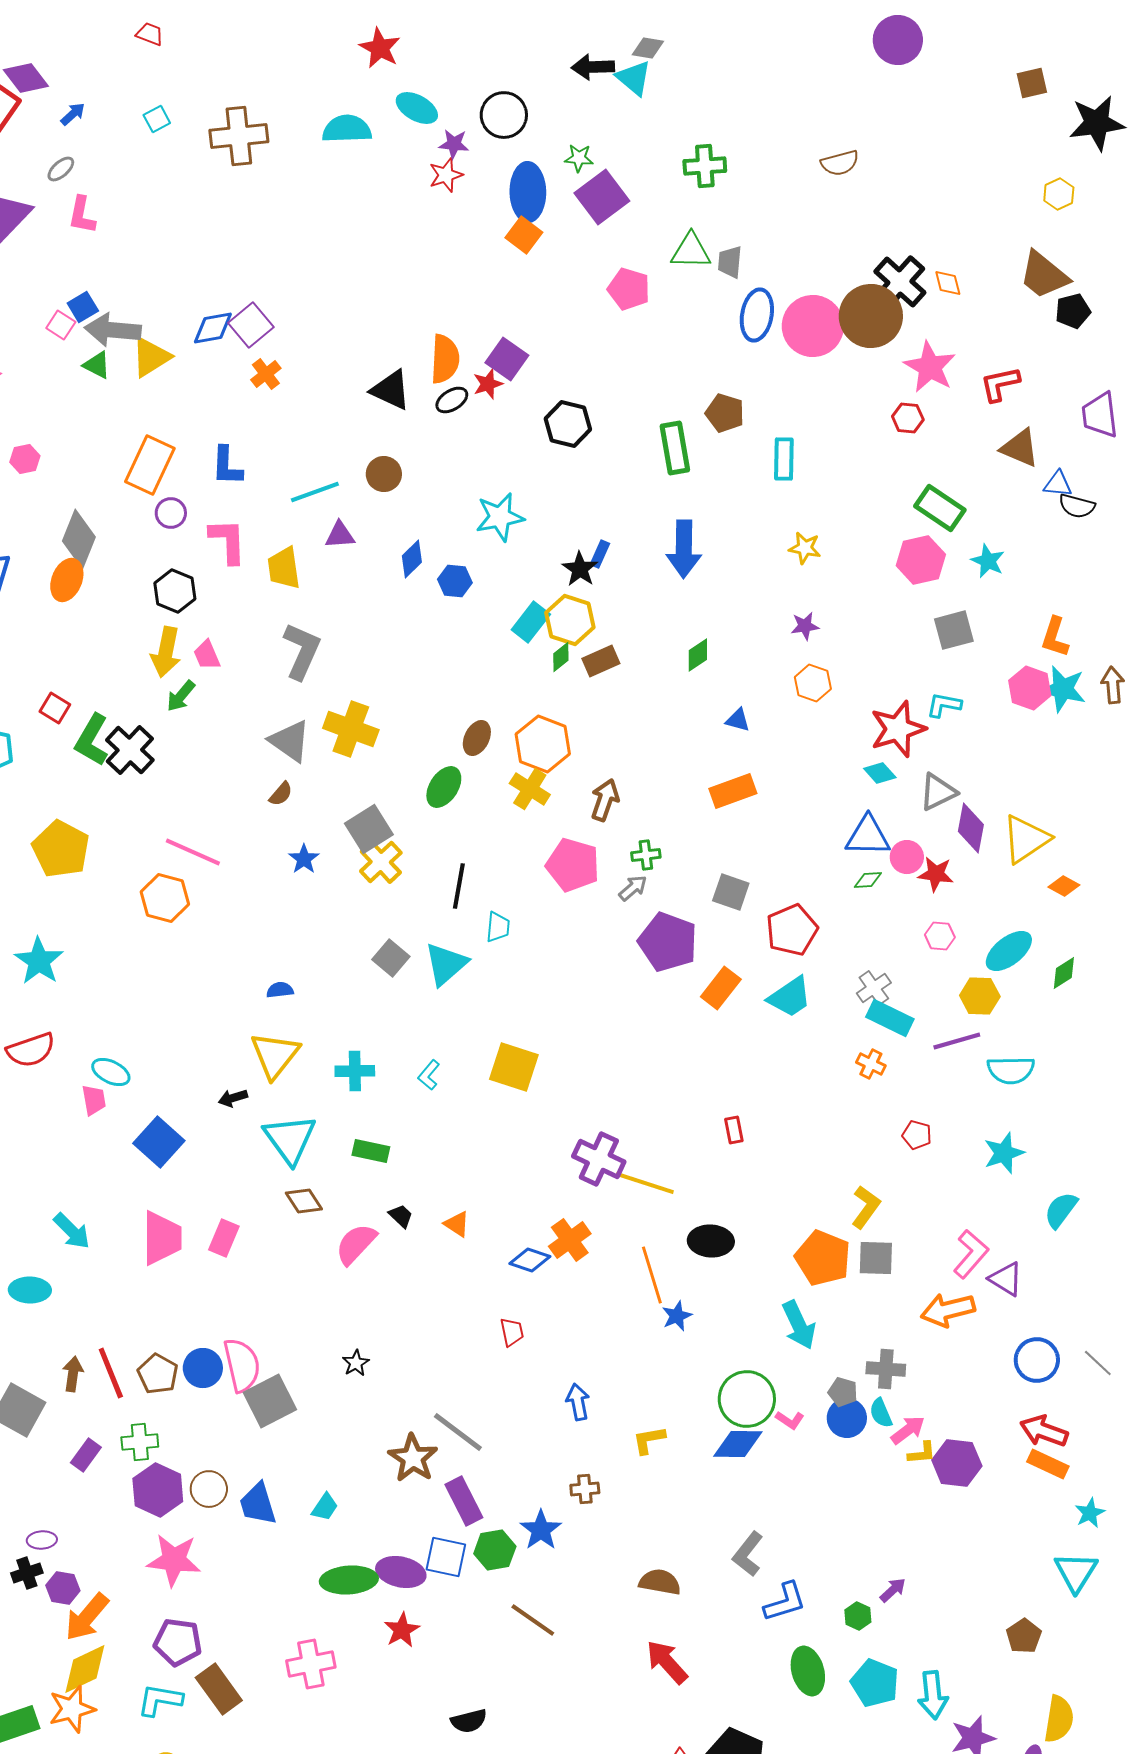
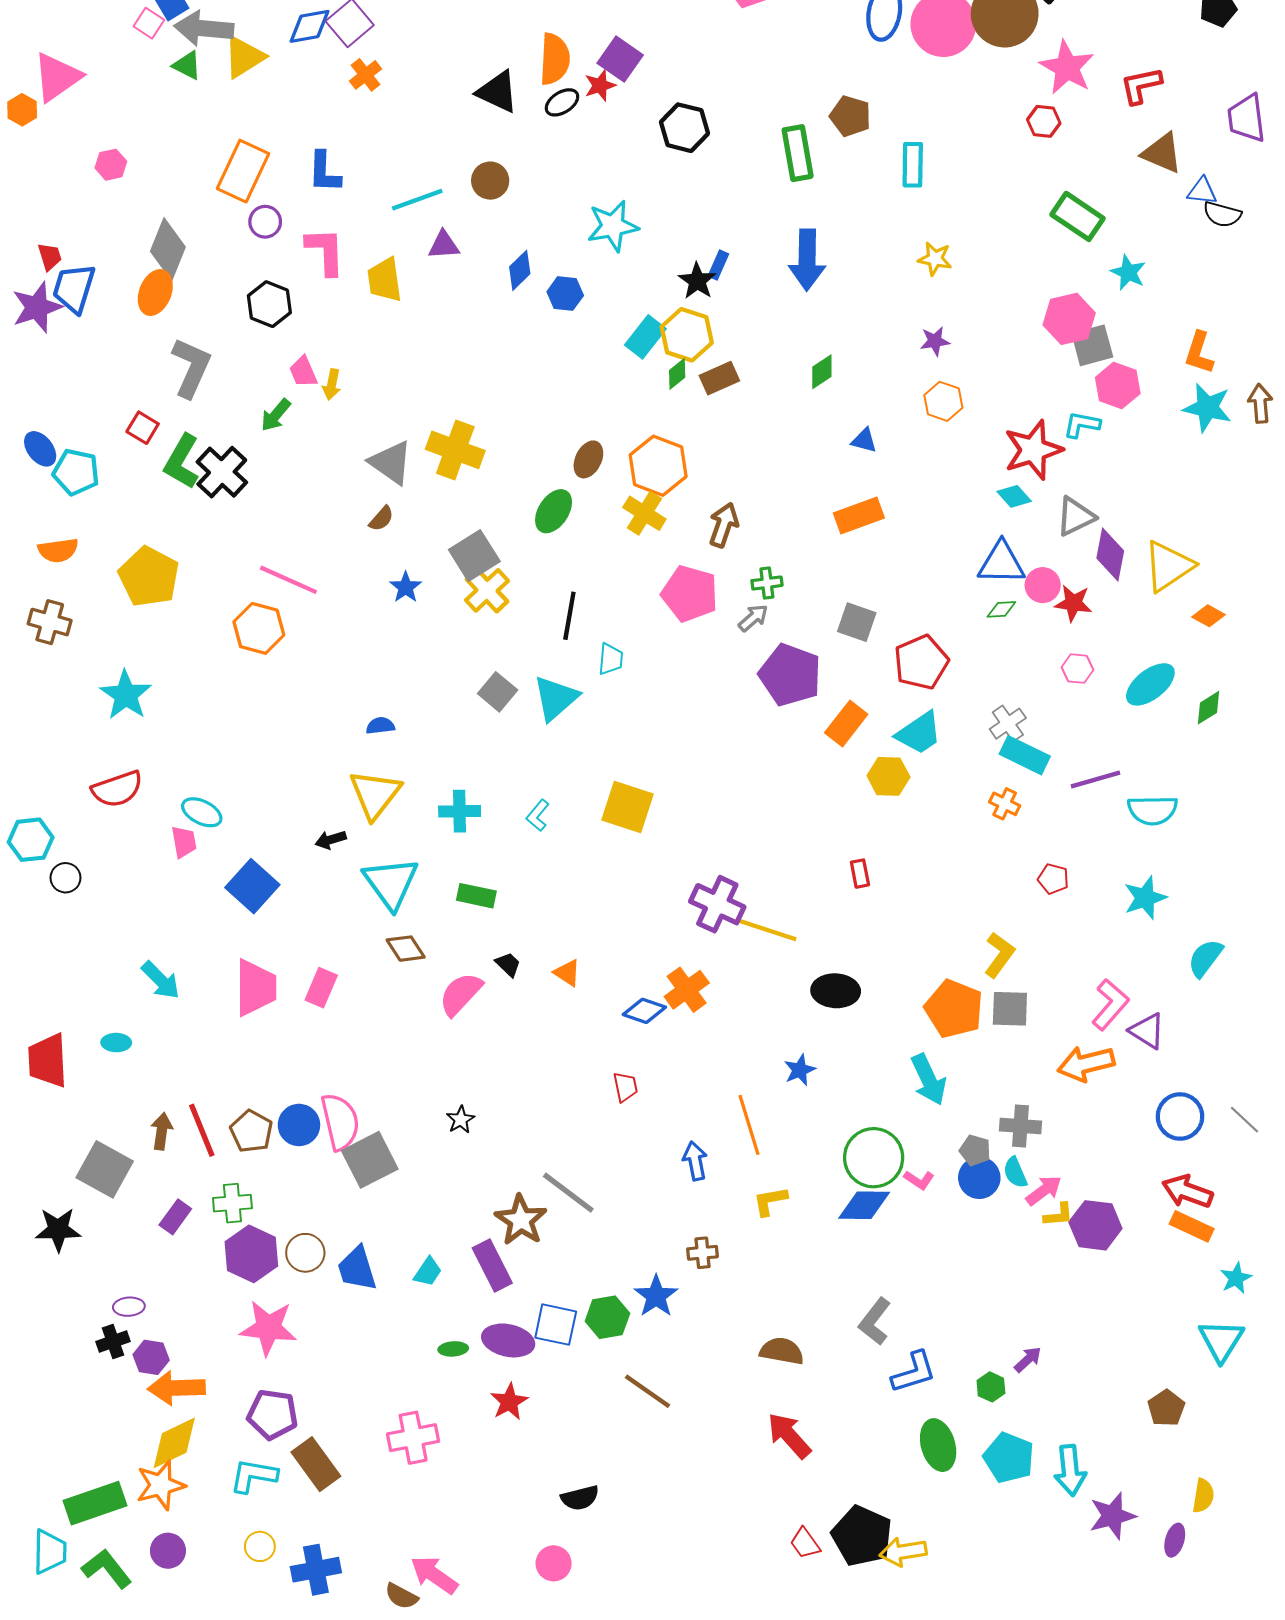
pink hexagon: (921, 560) -> (1069, 319), moved
gray L-shape: (302, 651) -> (191, 368), moved
yellow arrow: (166, 652) -> (332, 384), moved, size x0.6
pink hexagon: (1030, 688) -> (1118, 385), moved
yellow hexagon: (980, 996) -> (888, 776), moved
orange line: (652, 1275) -> (749, 1125), moved
cyan ellipse: (30, 1290) -> (116, 1043), size x0.7
purple rectangle: (464, 1501) -> (492, 1265), moved
green ellipse: (349, 1580) -> (453, 1349), size x0.5
orange arrow: (87, 1617) -> (176, 1388), turned 48
yellow semicircle: (1059, 1719) -> (1203, 1496), size x0.7

